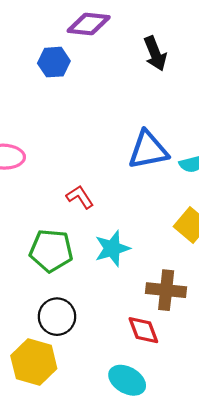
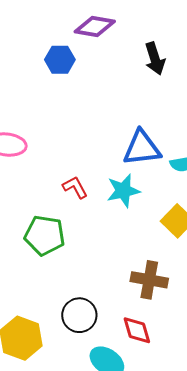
cyan star: (112, 248) -> (123, 191), moved
black circle: (57, 317) -> (79, 315), moved
red diamond: (143, 330) -> (137, 330), moved

